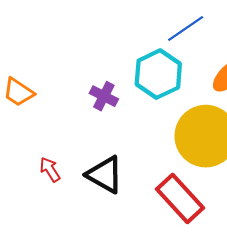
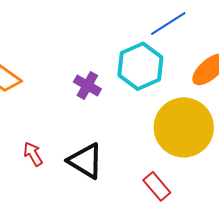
red rectangle: (180, 198) -> (157, 186), size x0.6

